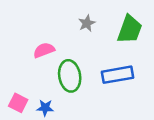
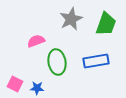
gray star: (87, 23) -> (71, 19), size x1.6

